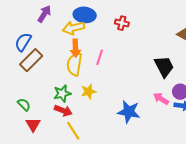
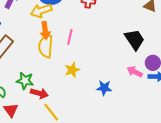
yellow star: (88, 91) -> (72, 70), moved
green star: (62, 93) -> (25, 81), moved, turned 30
blue star: (129, 112) -> (104, 88), size x0.7

